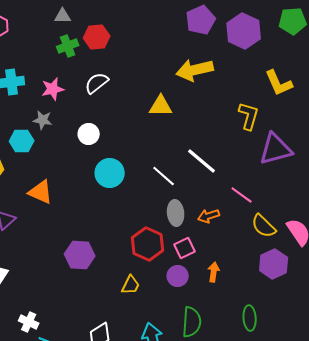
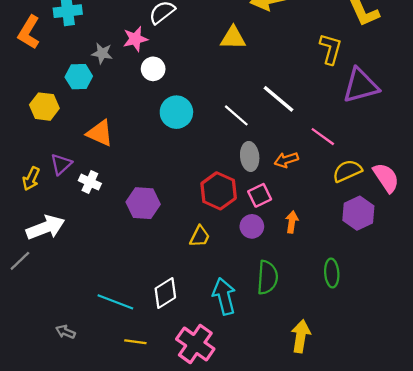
pink star: (53, 89) -> (135, 39), moved
yellow semicircle: (264, 226) -> (347, 171), turned 112
white cross: (29, 322) -> (90, 182), moved

